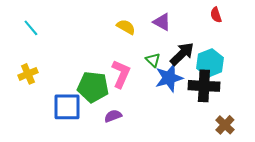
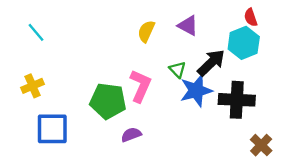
yellow semicircle: (126, 27) -> (146, 31), turned -96
cyan hexagon: (210, 63) -> (244, 43), moved
blue square: (67, 107) -> (52, 129), moved

